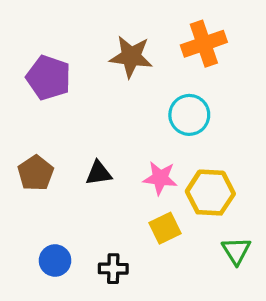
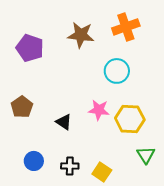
black triangle: (99, 173) -> (64, 122), moved, turned 42
yellow square: (165, 228) -> (102, 172), moved, turned -30

